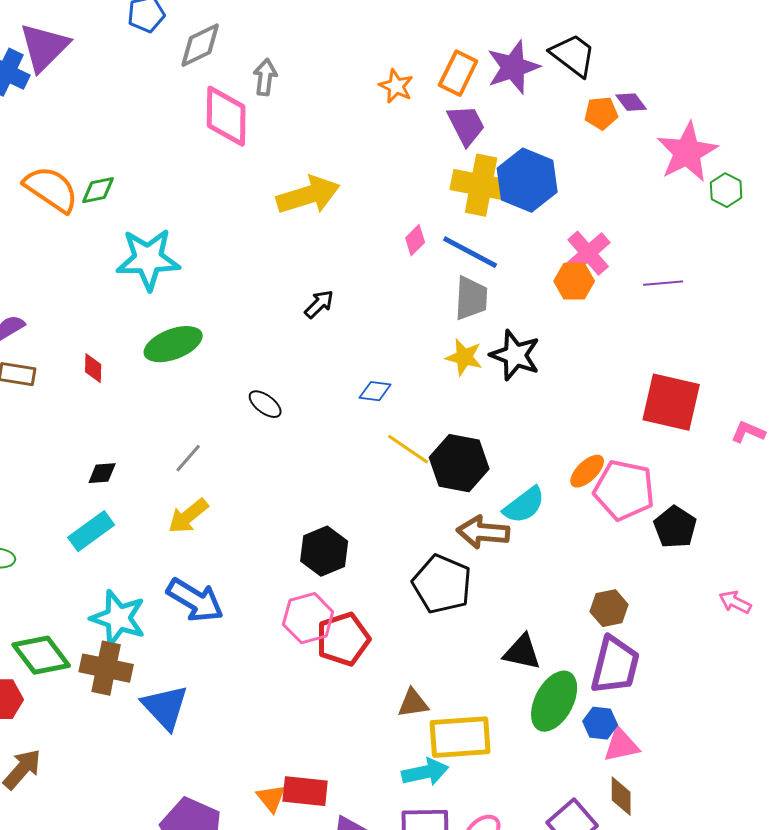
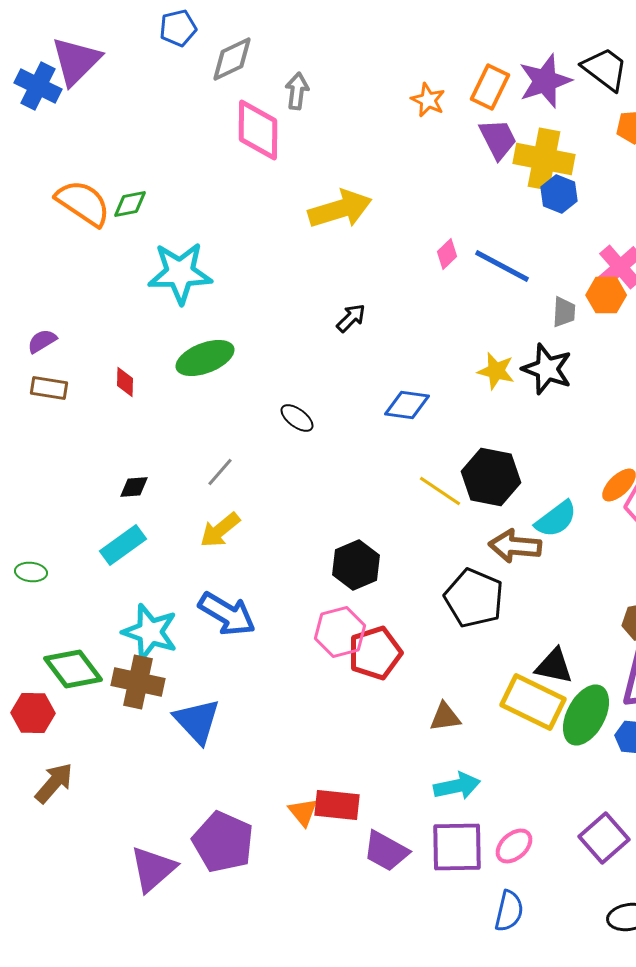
blue hexagon: (527, 180) -> (559, 194), size x0.6
yellow cross: (481, 185) -> (544, 159), moved
gray trapezoid: (471, 298) -> (564, 312), moved, size x0.7
blue diamond: (375, 391) -> (407, 405), size x1.4
yellow line: (408, 449) -> (440, 491), moved
yellow rectangle: (460, 737) -> (533, 702), moved, turned 30

